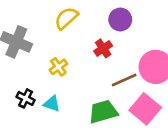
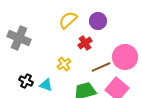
yellow semicircle: (66, 18) -> (68, 20), moved
yellow cross: (58, 67) -> (64, 64), moved

